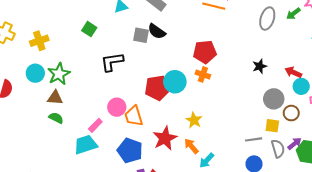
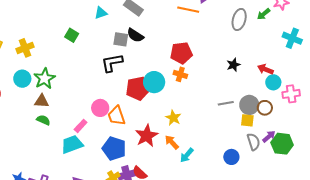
black L-shape: (112, 62) -> (112, 63), moved
gray circle: (274, 99) -> (249, 105), moved
gray line: (254, 139) -> (226, 103), moved

